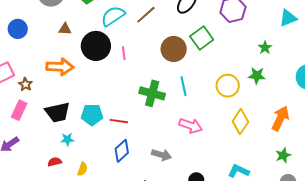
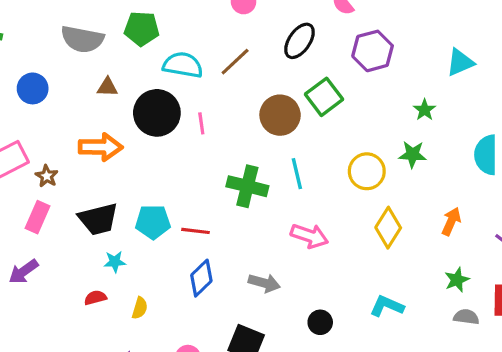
cyan semicircle: (113, 16) -> (183, 65), turned 45
orange arrow: (280, 118) -> (451, 221), size x0.7

